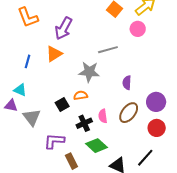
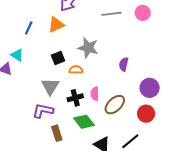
gray line: (108, 50) -> (111, 14), moved
black square: (62, 105) -> (58, 58), moved
brown ellipse: (129, 113) -> (115, 105), moved
gray triangle: (32, 117) -> (50, 86), moved

